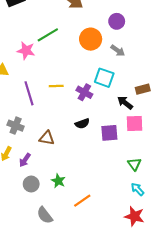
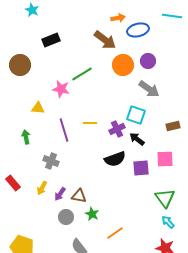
orange circle: (91, 39) -> (123, 65), moved
gray arrow: (118, 51) -> (149, 89), size x1.5
purple cross: (84, 92) -> (117, 129), turned 35
black arrow: (125, 103) -> (137, 139), moved
black semicircle: (82, 124) -> (115, 159), size x1.5
brown triangle: (47, 138) -> (79, 196), moved
green triangle: (134, 164) -> (165, 198), size x1.5

